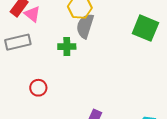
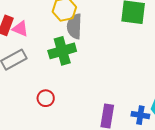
green cross: (67, 47) -> (62, 51), size x1.5

